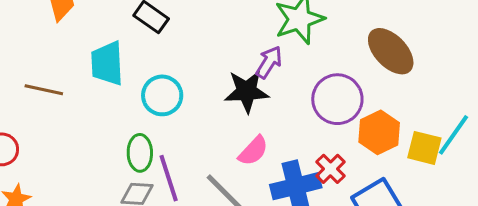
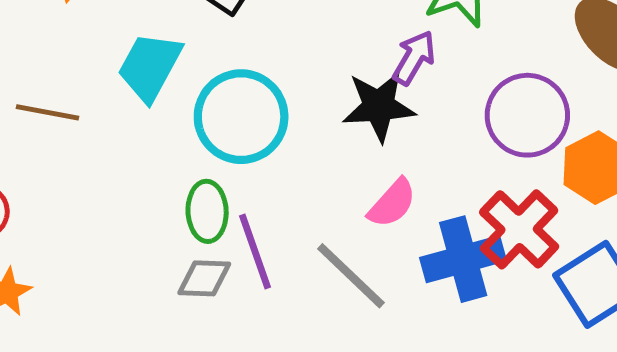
cyan trapezoid: (107, 63) -> (150, 67), turned 33
cyan circle: (162, 95) -> (241, 117), size x1.4
red cross: (330, 169) -> (519, 229), size x1.6

